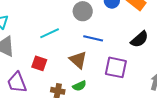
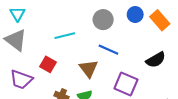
purple trapezoid: (17, 82) -> (21, 79), turned -60

